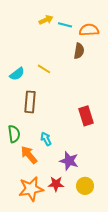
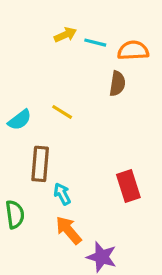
cyan arrow: (46, 139) -> (62, 194), moved
orange arrow: (29, 155) -> (68, 230), moved

